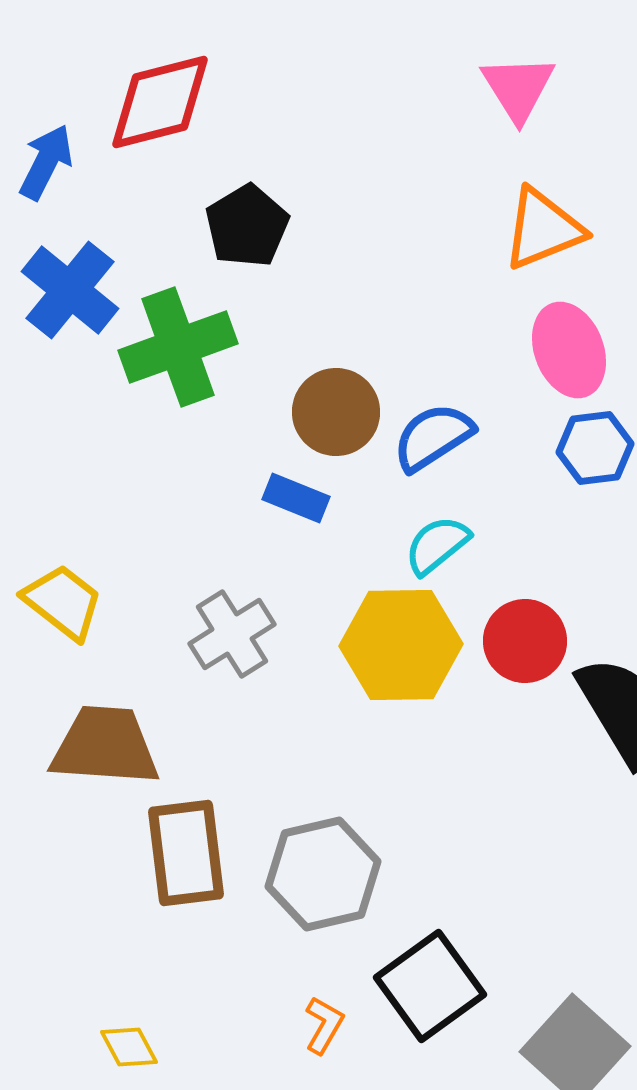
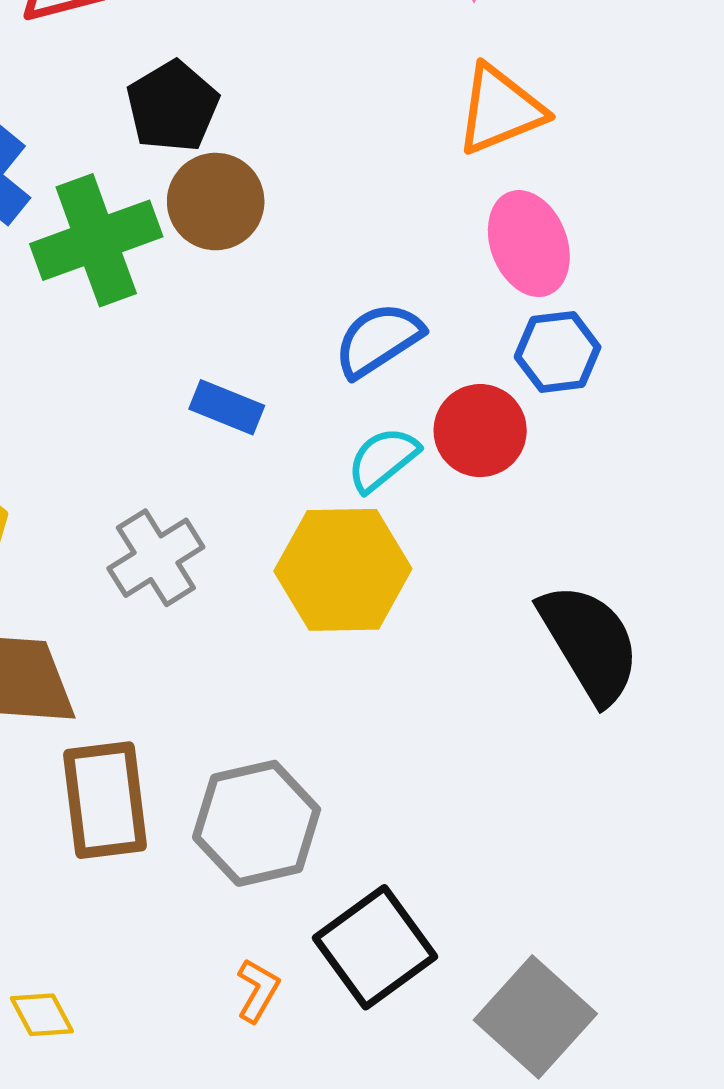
brown circle: (336, 412) -> (216, 202), moved
red circle: (525, 641) -> (480, 431), moved

